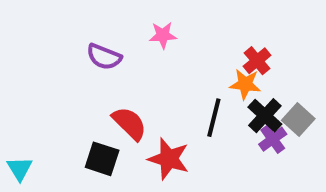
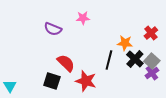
red cross: (257, 61) -> (151, 33), moved
purple cross: (273, 139) -> (152, 73), moved

